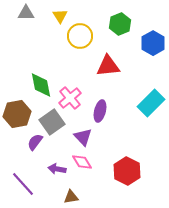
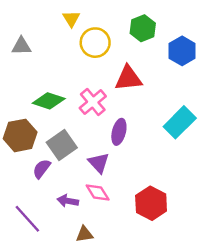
gray triangle: (26, 13) -> (21, 46), moved
green diamond: (41, 85) -> (49, 101), turned -60
pink cross: (70, 98) -> (93, 102), moved

